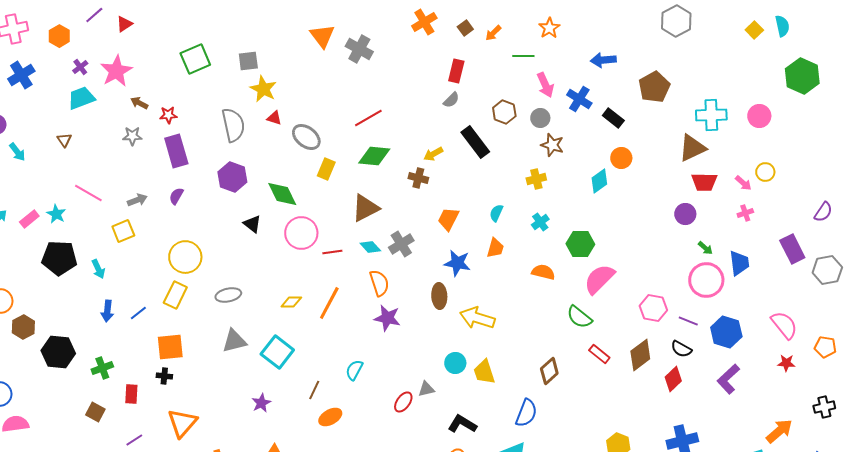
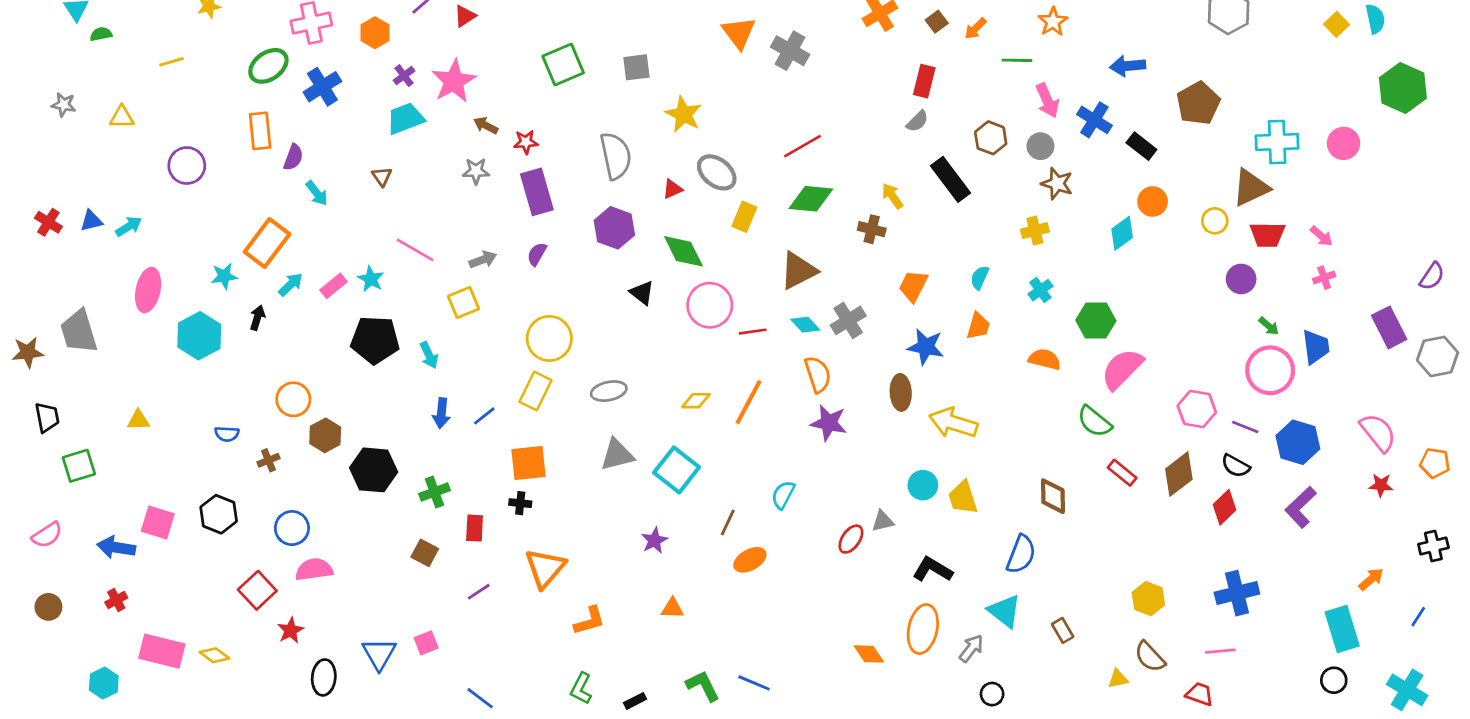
yellow star: (263, 89) -> (684, 114), moved
red triangle: (274, 118) -> (672, 189), moved, turned -42
yellow arrow: (433, 154) -> (892, 196), turned 84
yellow circle: (765, 172) -> (1215, 221), moved
brown diamond: (549, 371) -> (1053, 496), turned -48
orange arrow: (779, 431) -> (1371, 579), size x0.7

